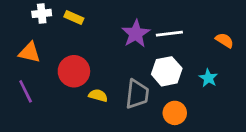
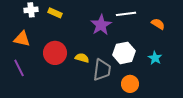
white line: (169, 34) -> (126, 14), moved
orange semicircle: (225, 40) -> (158, 24), moved
yellow semicircle: (98, 95) -> (82, 58), moved

